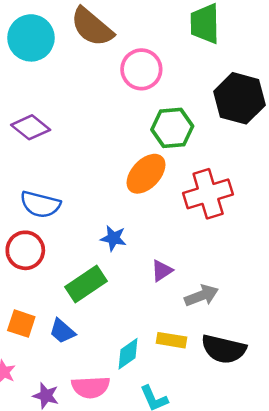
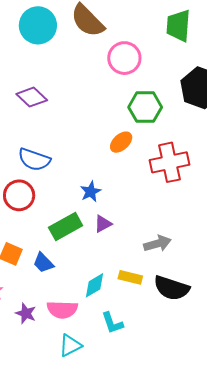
orange ellipse: (146, 174) -> (121, 142), size x0.7
blue star: (113, 238) -> (91, 192), turned 30
purple triangle: (162, 271) -> (103, 224), moved

